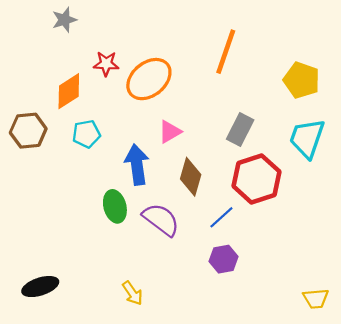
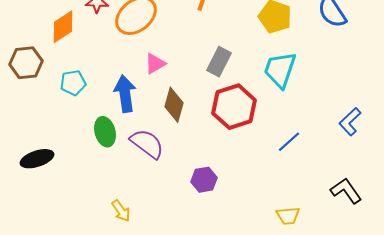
cyan pentagon: (86, 134) -> (73, 83), moved
blue line: (221, 217) -> (289, 142), moved
black ellipse: (40, 287) -> (37, 159), moved

